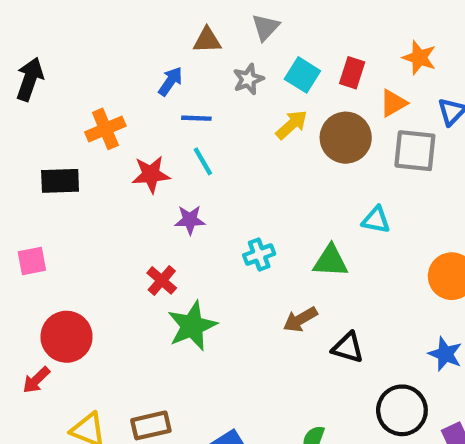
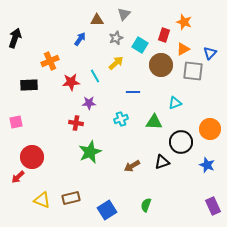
orange star: (419, 58) -> (184, 22), moved
cyan square: (302, 75) -> (140, 45), moved
blue line: (196, 118) -> (133, 92), moved
yellow arrow: (292, 125) -> (116, 63), moved
cyan triangle: (376, 220) -> (175, 103), turned -32
red cross: (162, 280) -> (76, 123), moved, turned -32
brown arrow: (300, 319) -> (132, 166), moved
black triangle: (348, 348) -> (162, 162), turned -35
black circle: (402, 410) -> (181, 142), moved

